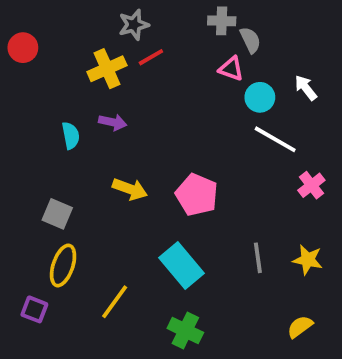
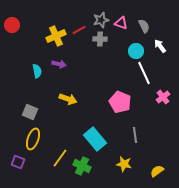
gray cross: (222, 21) -> (100, 39), moved
gray star: (134, 25) -> (101, 20), moved
gray semicircle: (250, 40) -> (144, 26), moved
pink triangle: (231, 69) -> (121, 23), moved
white line: (275, 139) -> (144, 73), turned 35
pink pentagon: (197, 195) -> (120, 102), moved
yellow star: (308, 260) -> (124, 164), moved
green cross: (185, 330) -> (82, 166), moved

